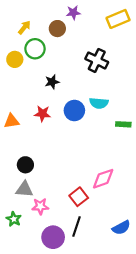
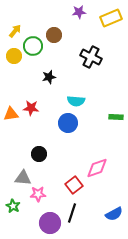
purple star: (73, 13) -> (79, 12), moved
yellow arrow: (24, 27) -> (15, 31), moved
brown circle: (57, 29) -> (54, 35), moved
cyan semicircle: (99, 103) -> (76, 101), moved
blue circle: (74, 110) -> (68, 123), moved
red star: (42, 114) -> (31, 108), moved
black circle: (25, 165) -> (39, 154), moved

